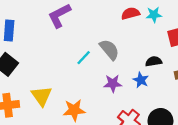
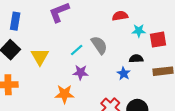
cyan star: (154, 15) -> (139, 31), moved
purple star: (113, 83) -> (81, 72), moved
yellow triangle: (41, 96) -> (40, 57), moved

